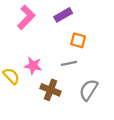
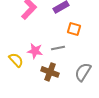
gray line: (69, 63) -> (58, 48), moved

